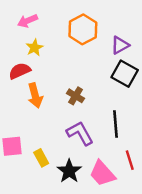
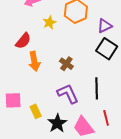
yellow star: (35, 48) -> (49, 23), moved
red semicircle: (20, 71) -> (23, 41), turned 150

